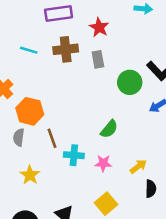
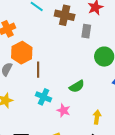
brown line: (52, 138) -> (38, 70), moved
yellow arrow: (138, 166) -> (97, 117), moved, turned -64

